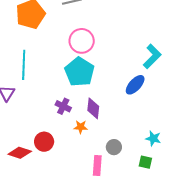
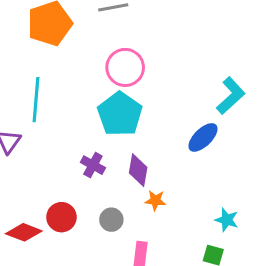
orange star: (81, 127) -> (155, 200), moved
gray circle: (114, 147) -> (111, 220), moved

